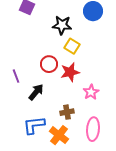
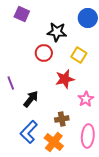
yellow square: (72, 46) -> (79, 55), moved
red circle: (49, 64) -> (44, 53), moved
blue L-shape: (34, 125) -> (29, 132), turned -40

